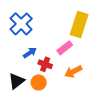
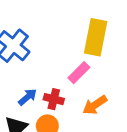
blue arrow: (30, 53) -> (28, 97), moved

